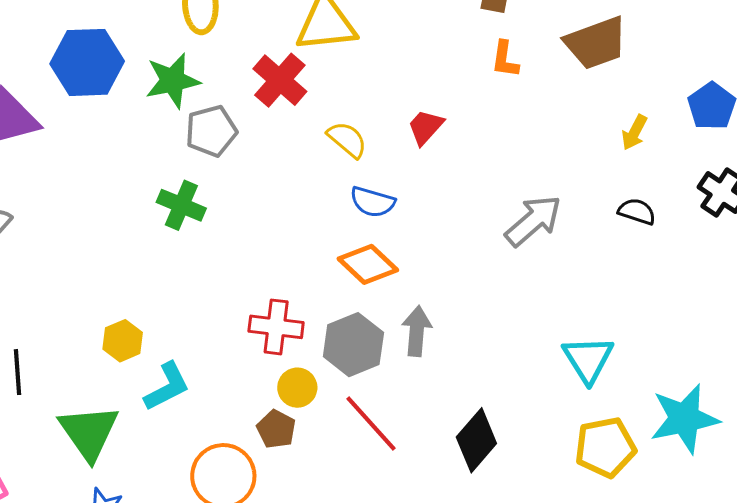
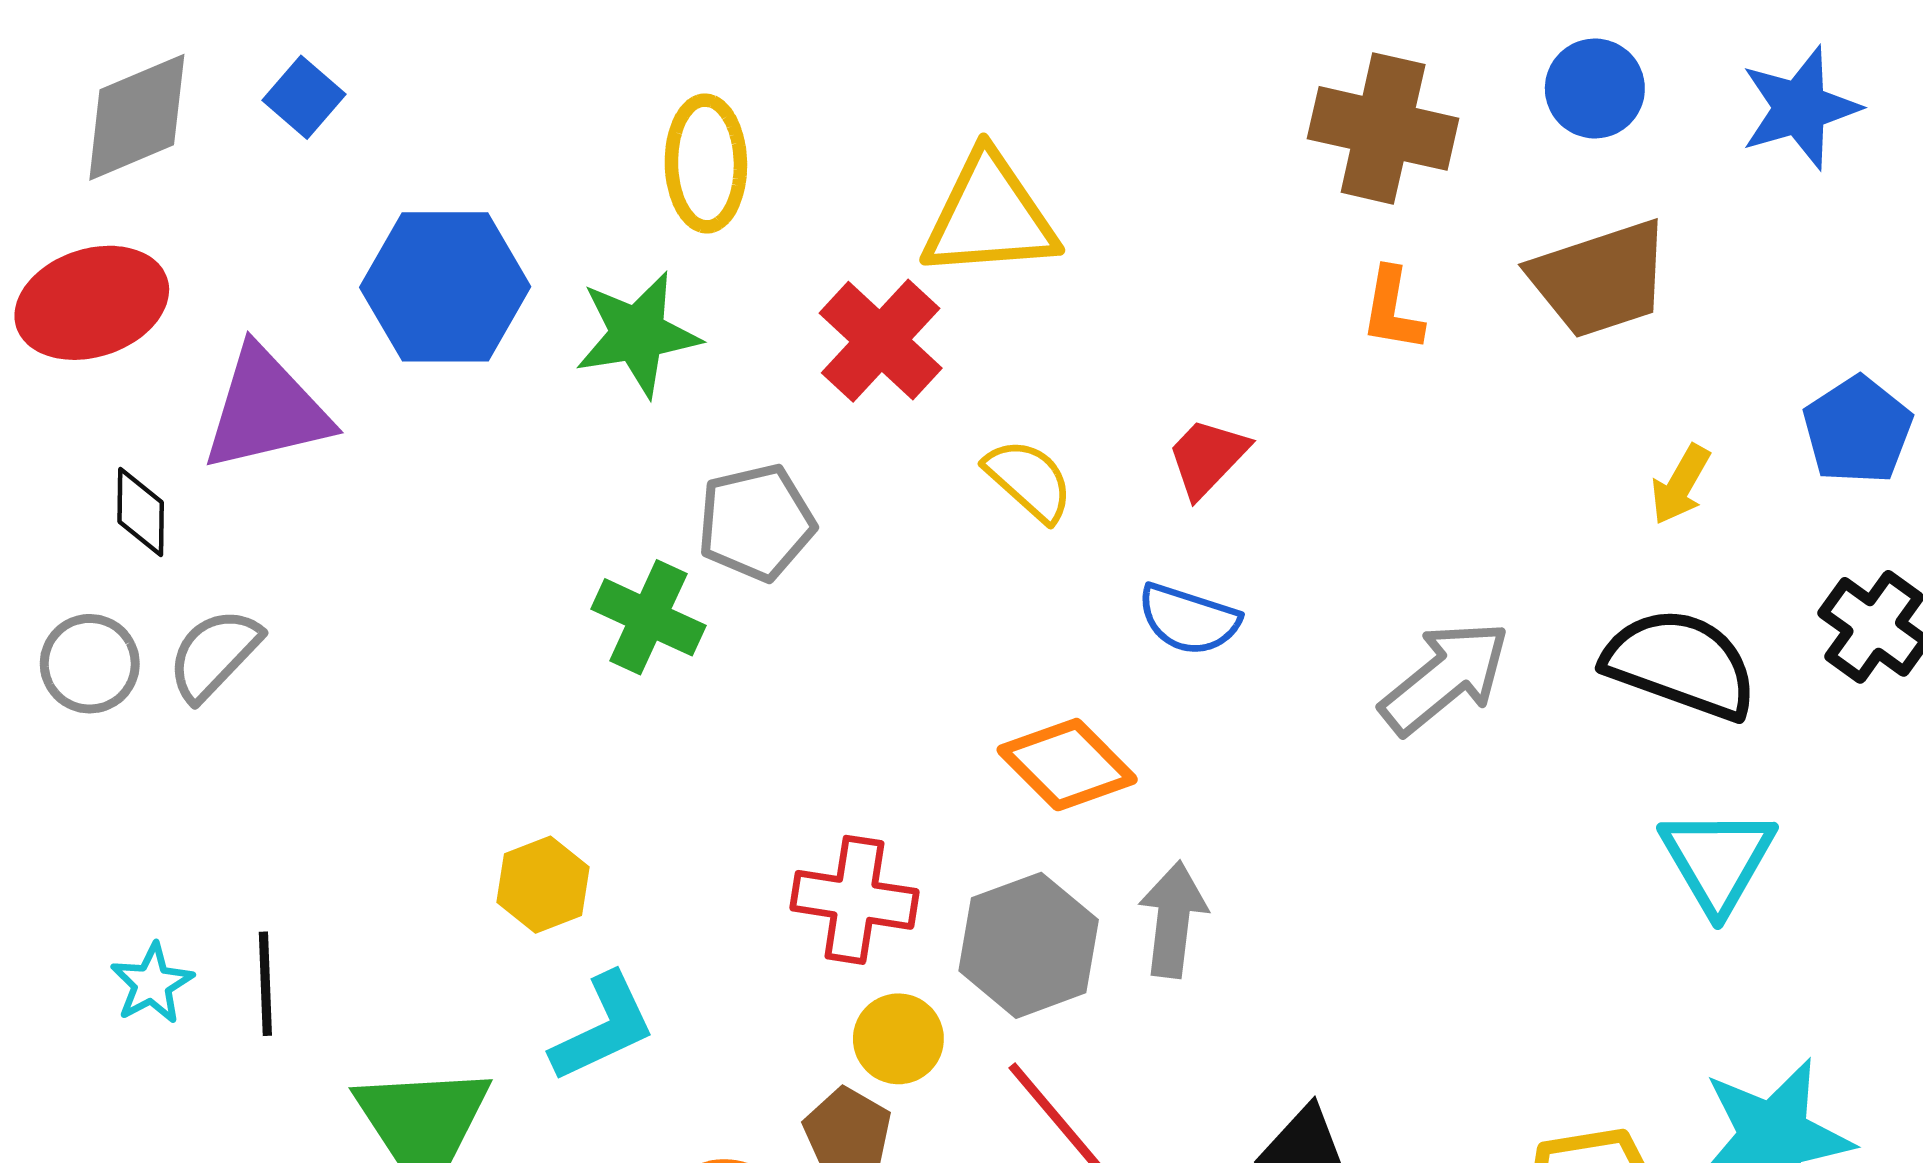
gray pentagon: (211, 131) -> (756, 522), moved
blue semicircle: (373, 202) -> (1189, 619), moved
black semicircle: (637, 211) -> (1681, 664), size x1.8
yellow hexagon: (123, 341) -> (543, 885), moved
cyan triangle: (588, 359) -> (1718, 860), moved

